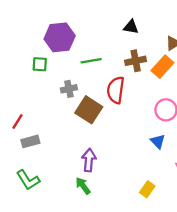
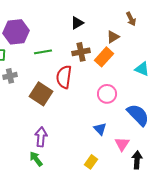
black triangle: (131, 27) -> (77, 23), turned -40
gray cross: (69, 89) -> (10, 76), moved
blue triangle: (158, 141) -> (100, 129), moved

